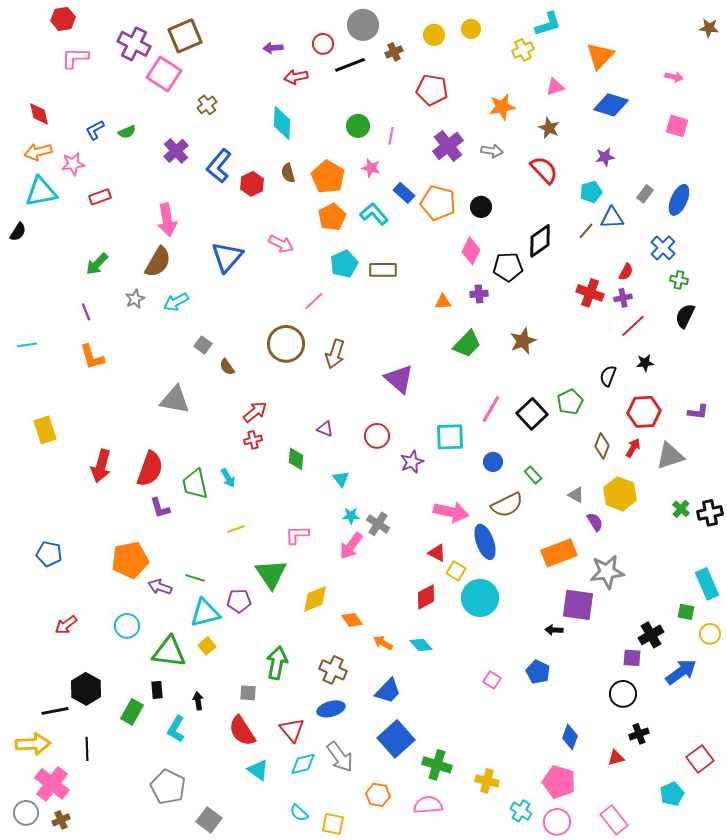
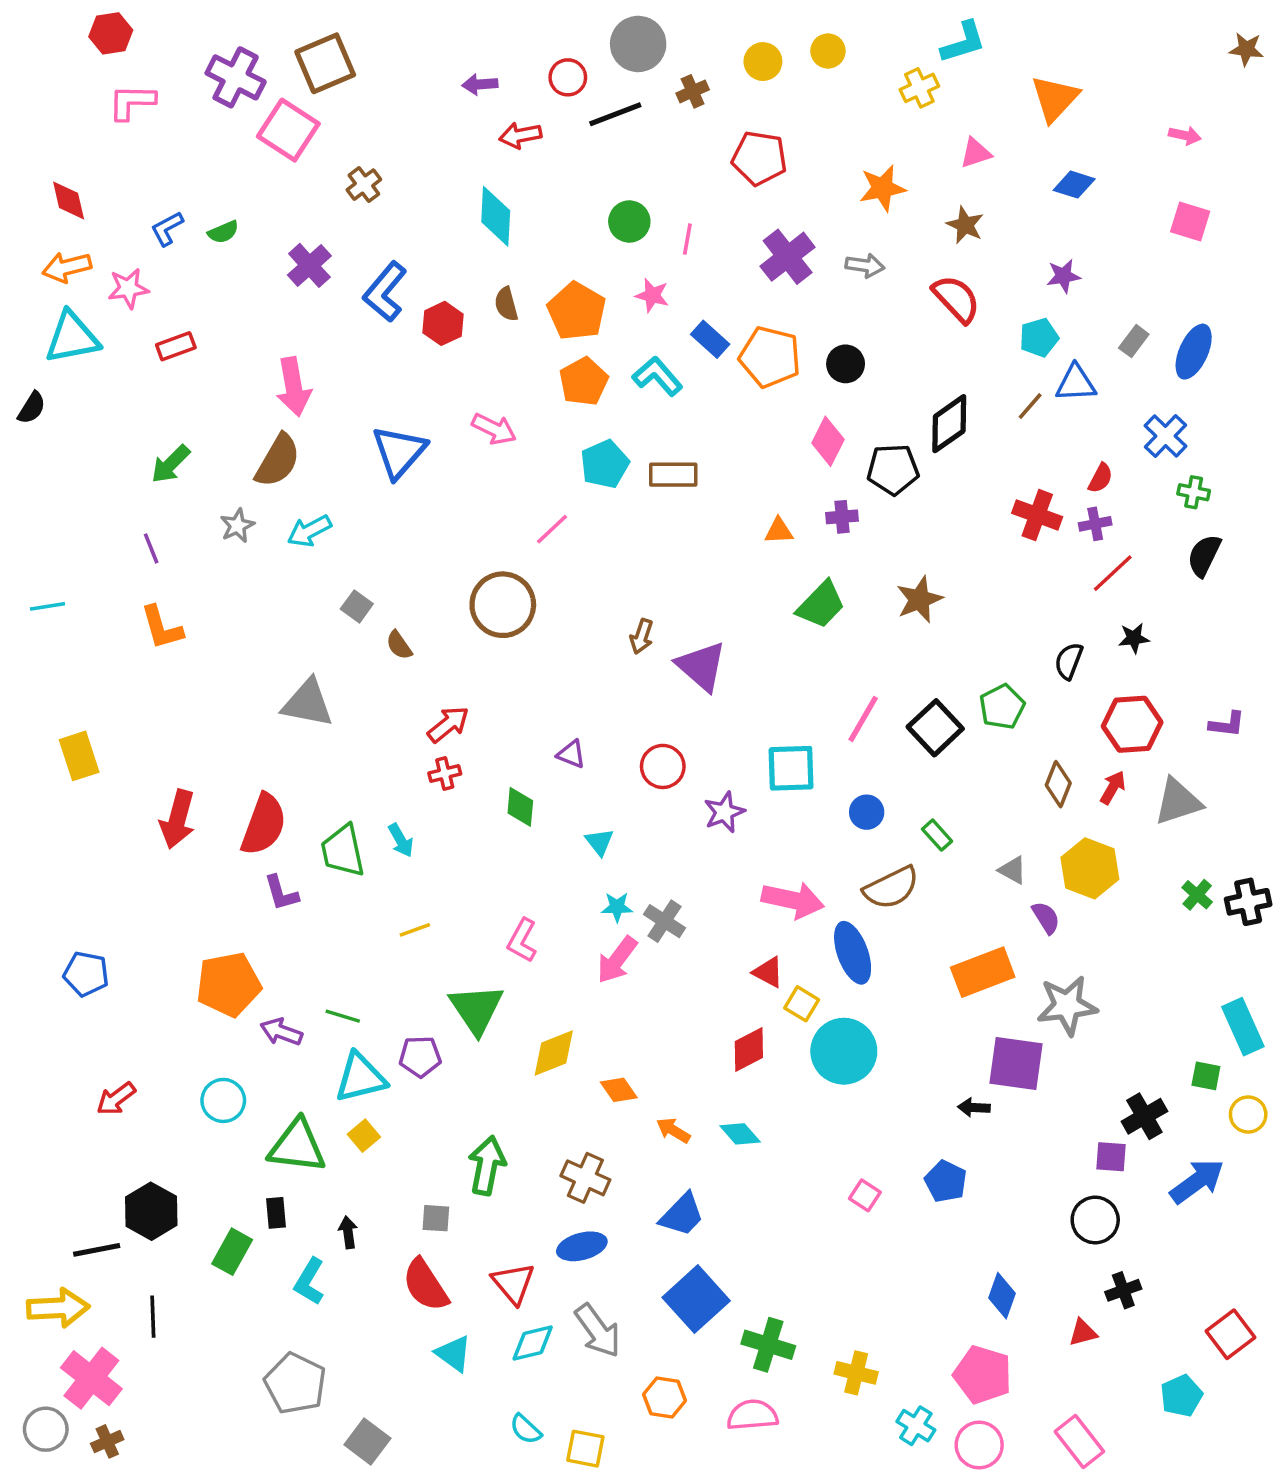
blue diamond: (611, 105) -> (1074, 185), size x0.7
brown arrow: (335, 354) -> (642, 636), moved, size x0.7
pink L-shape: (297, 535) -> (522, 940), turned -60

